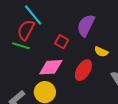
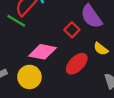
purple semicircle: (86, 25) -> (91, 16), turned -75
red square: (62, 42) -> (72, 30), moved

